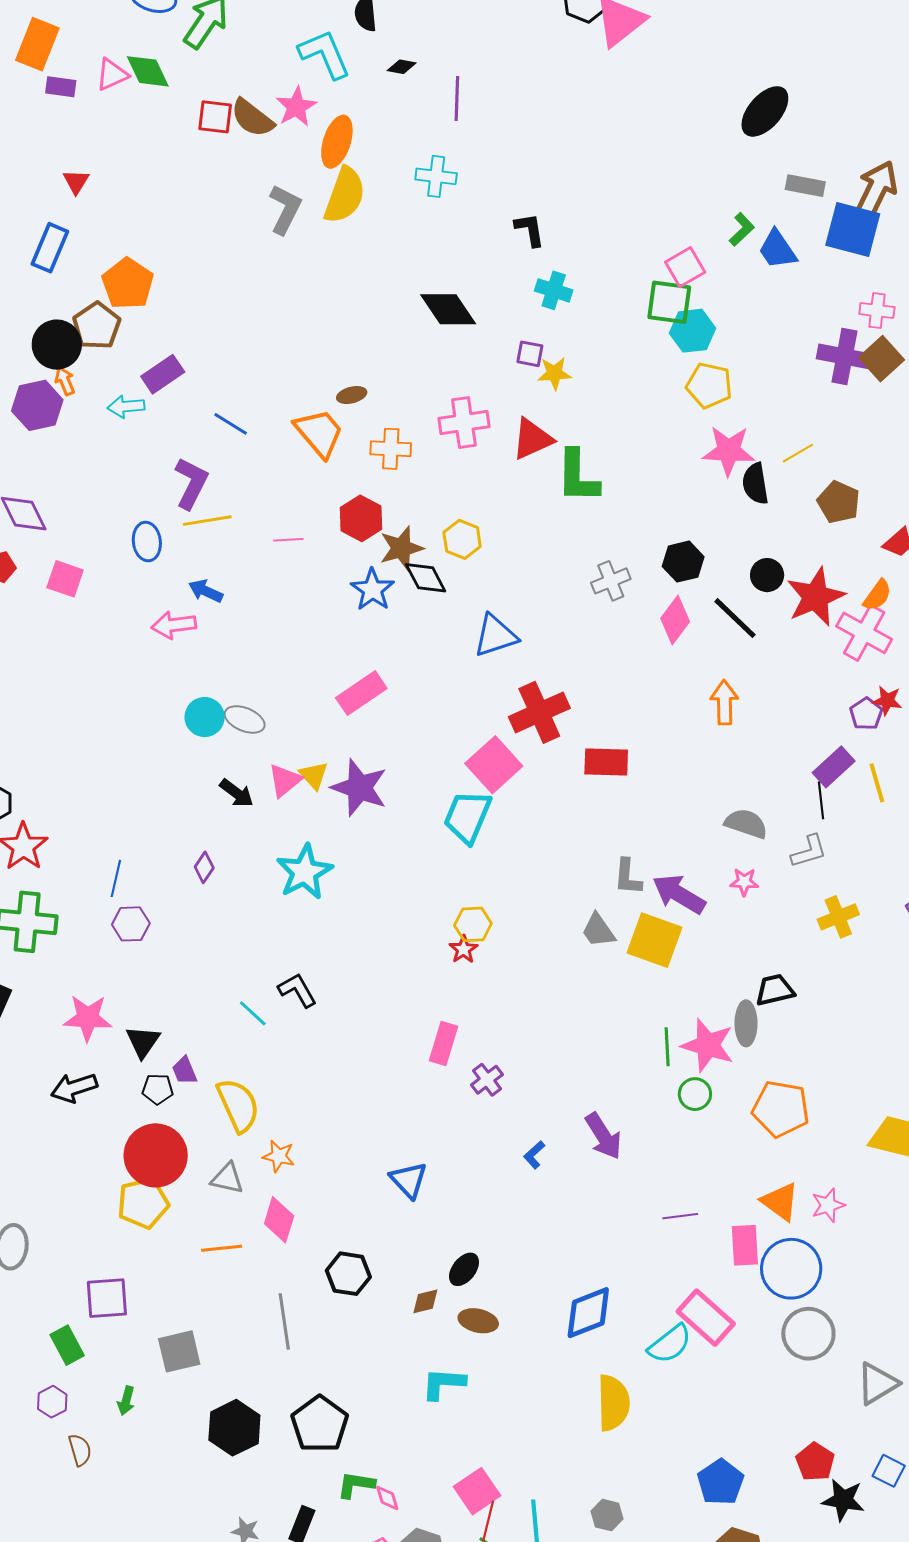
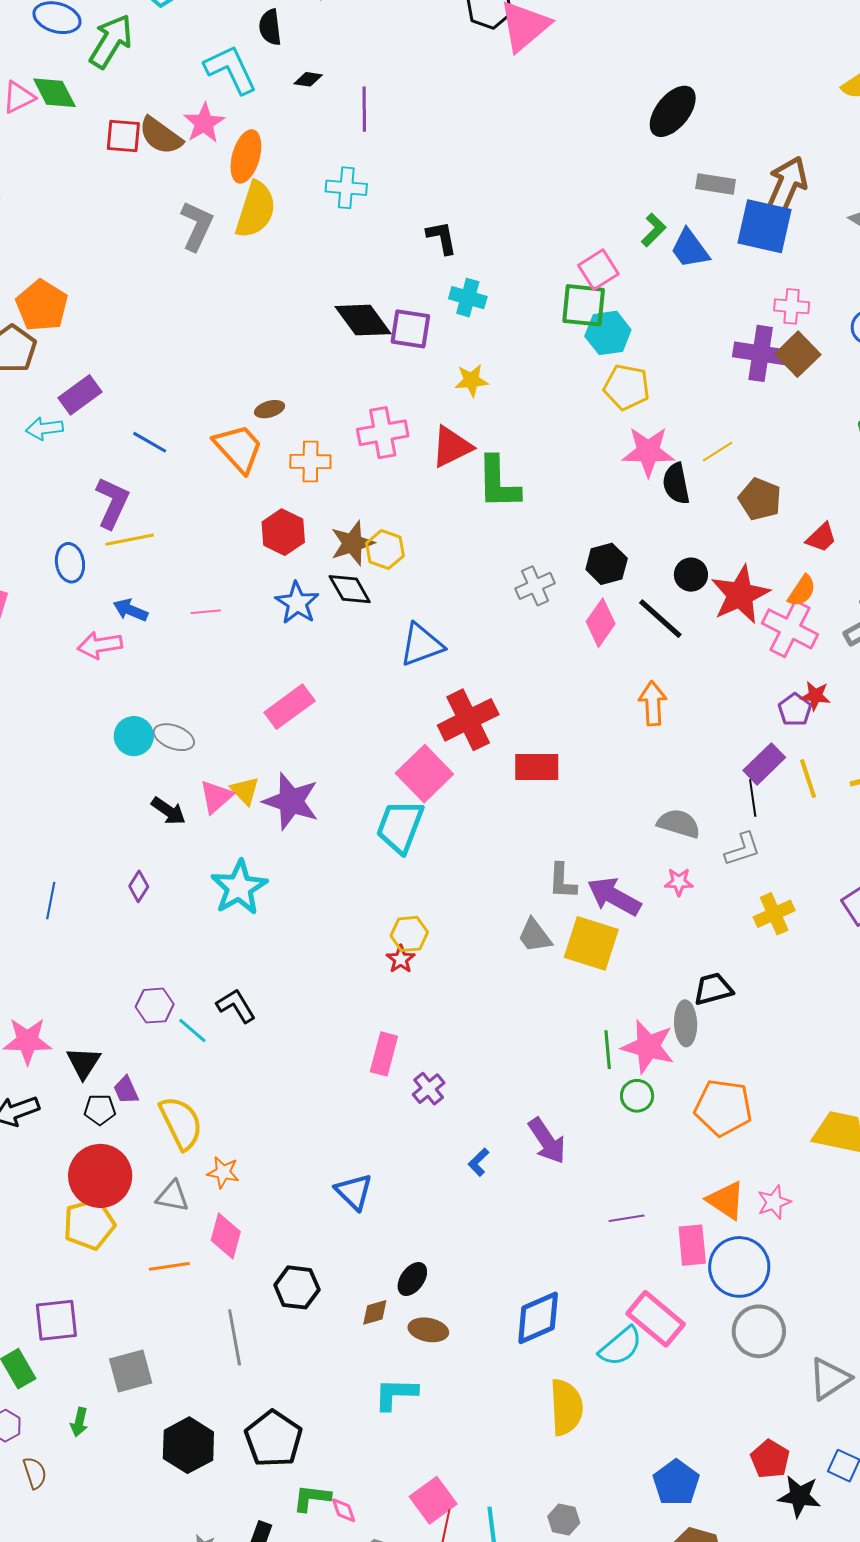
purple square: (530, 354) -> (410, 329), moved, size x1.5
pink line: (288, 540) -> (206, 612), moved
brown star: (401, 548) -> (352, 543), moved
purple hexagon: (131, 924) -> (155, 1006), moved

